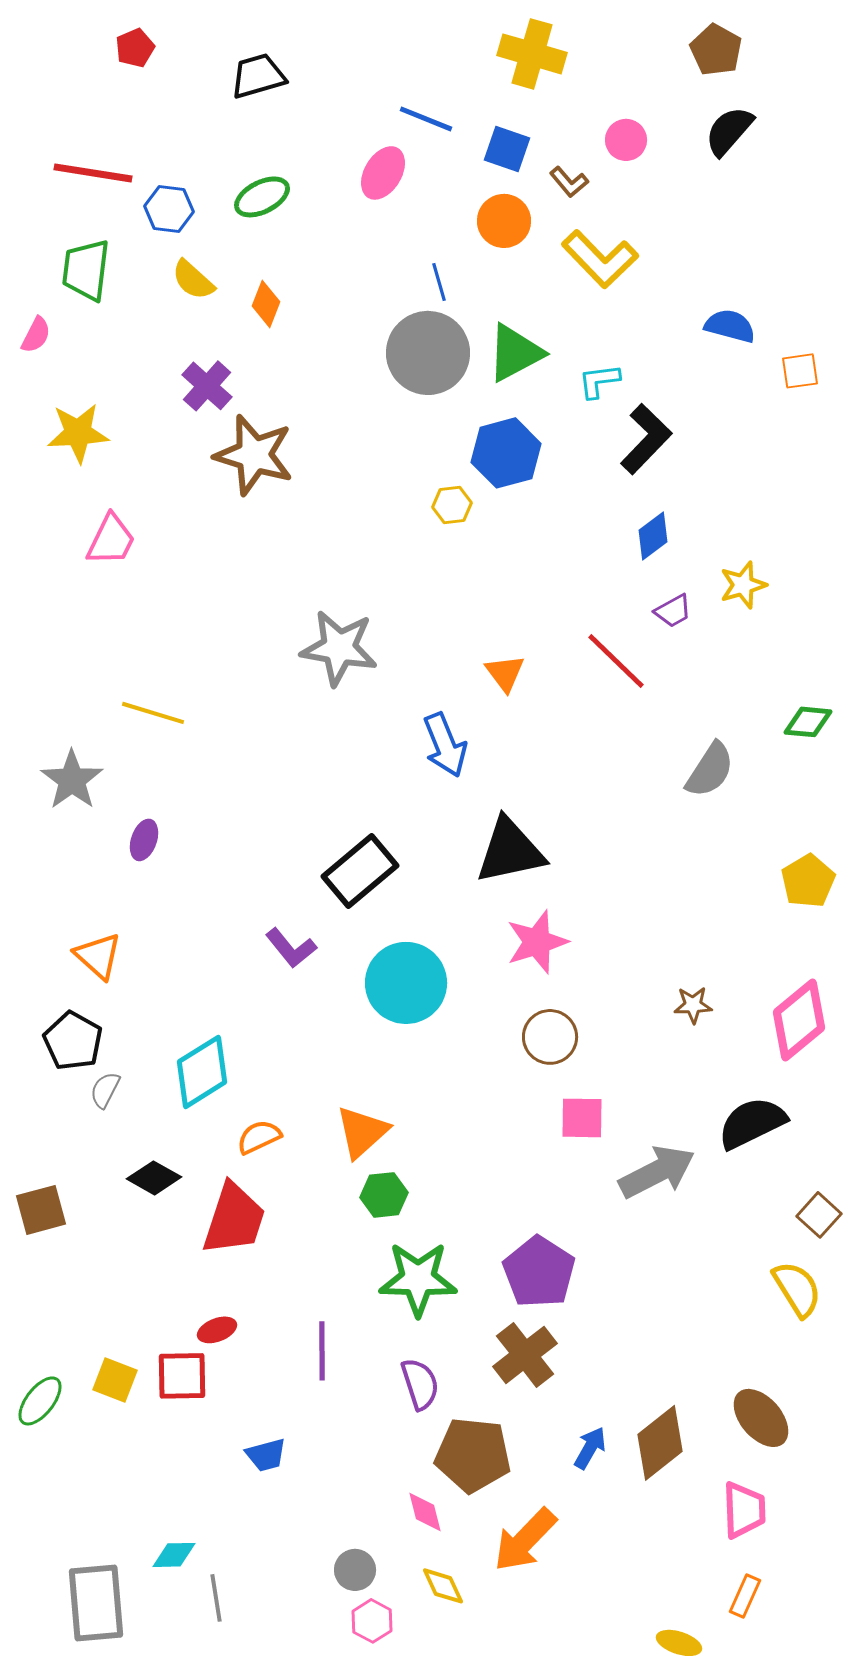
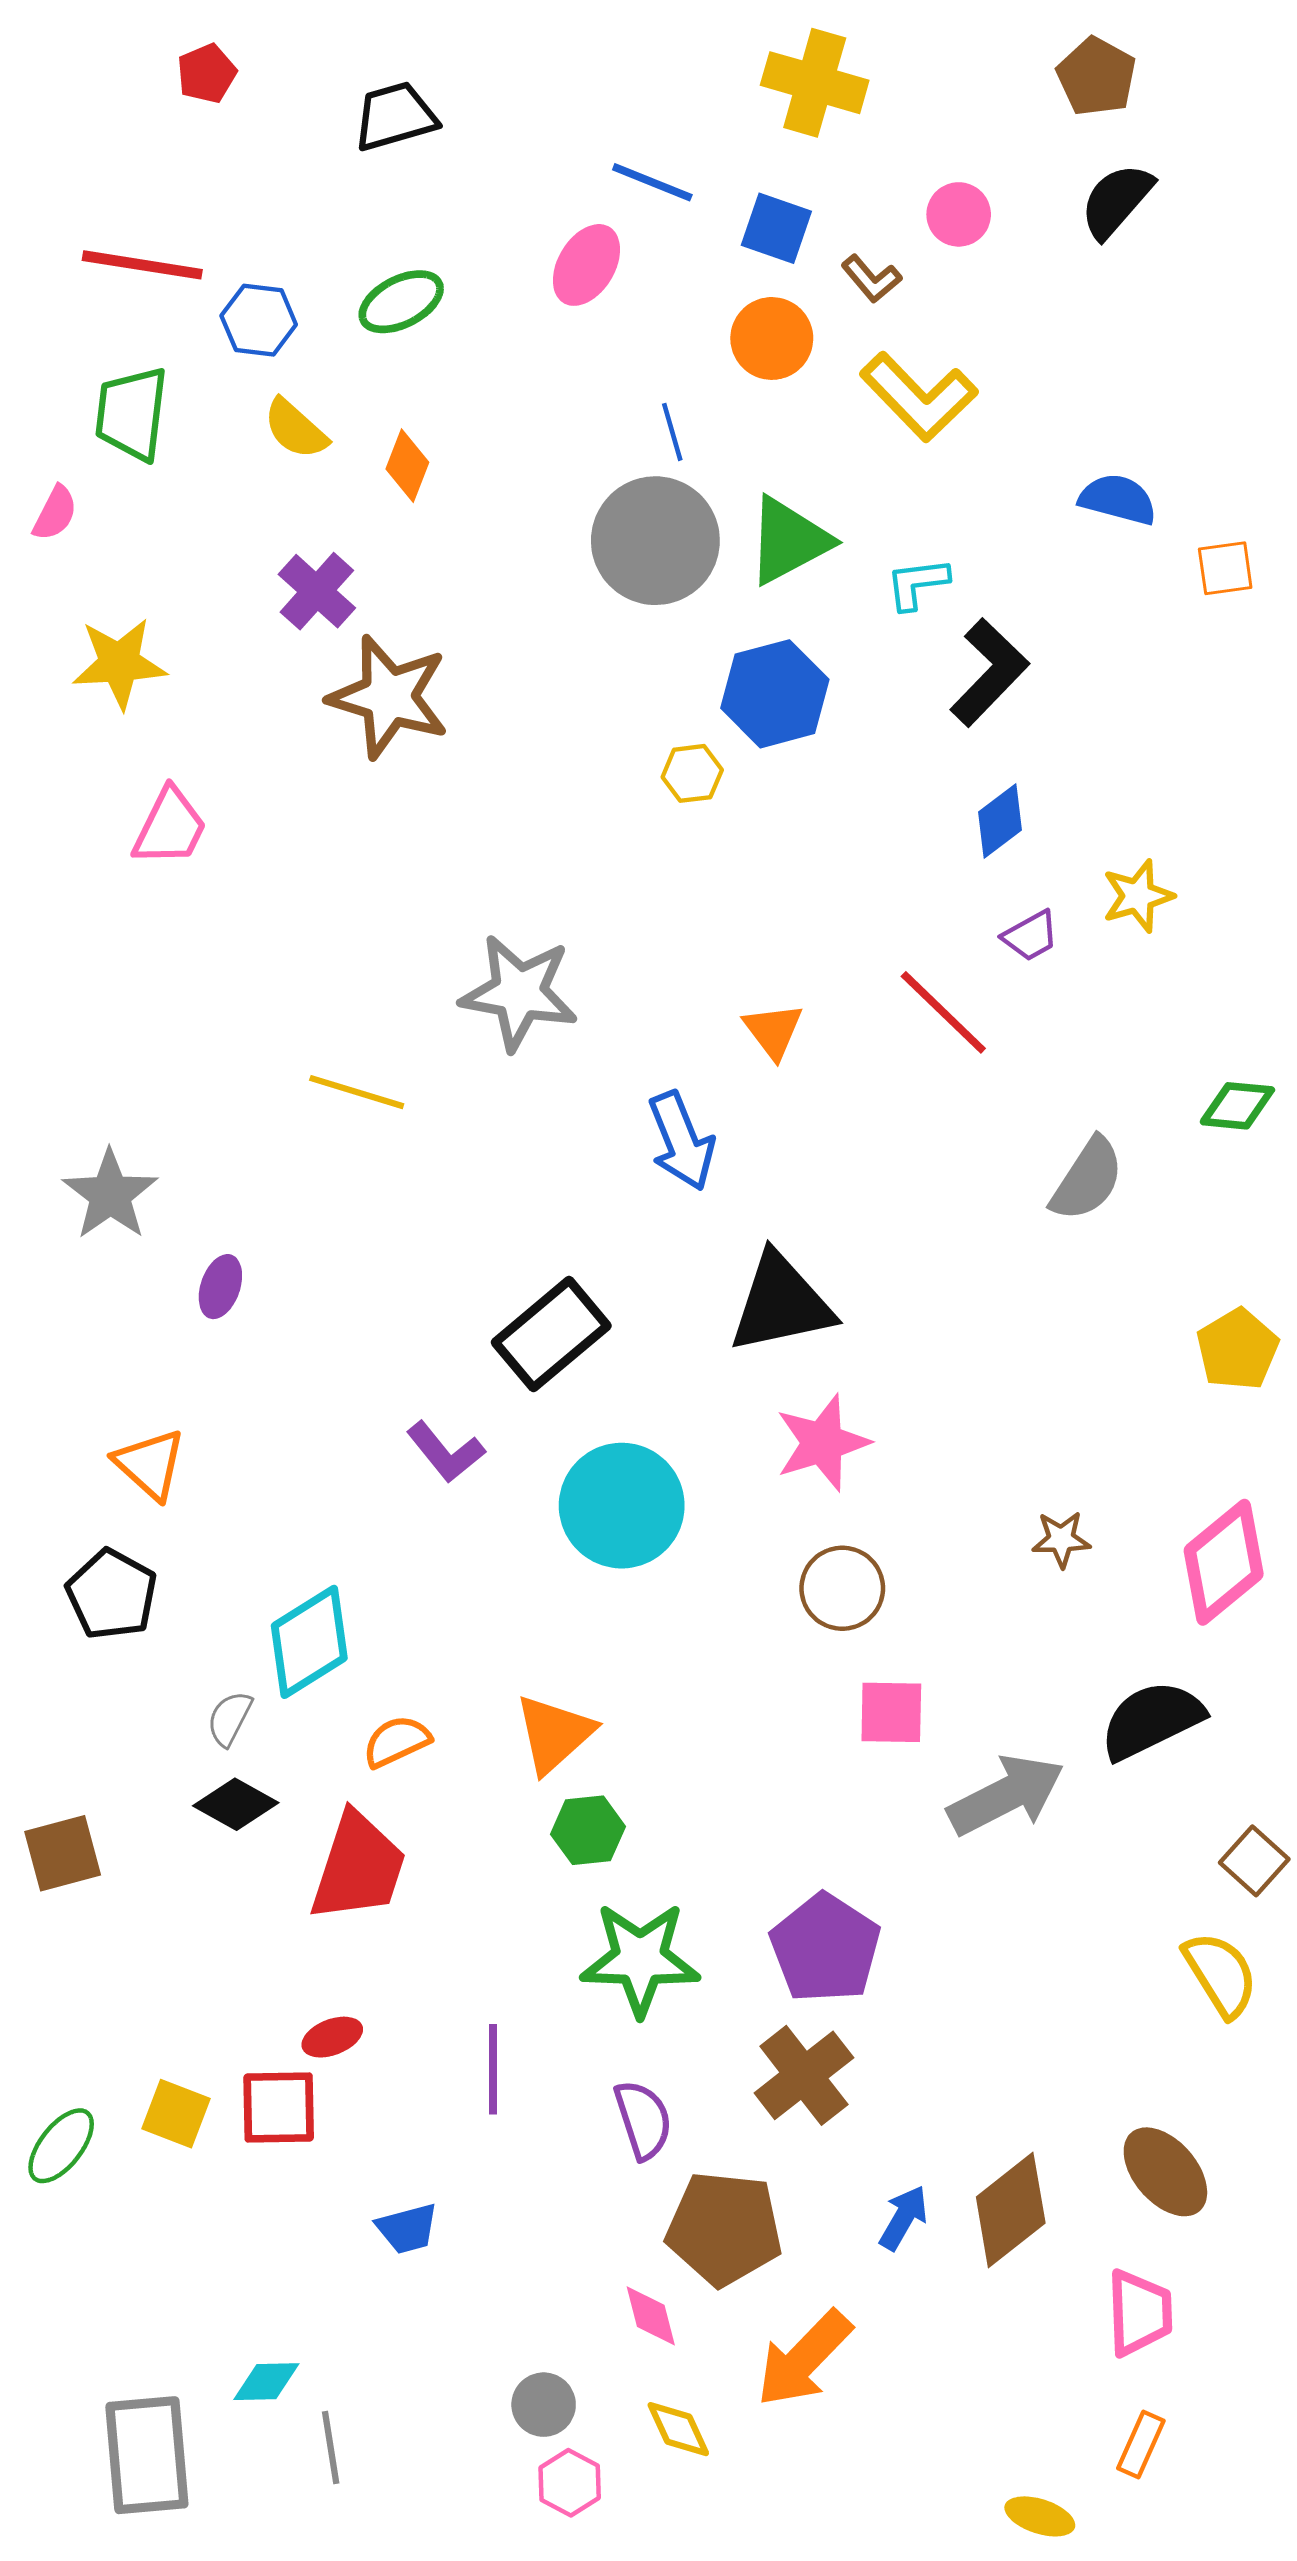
yellow line: (153, 713) -> (357, 1092), moved
gray semicircle: (105, 1090) -> (230, 1718), moved

